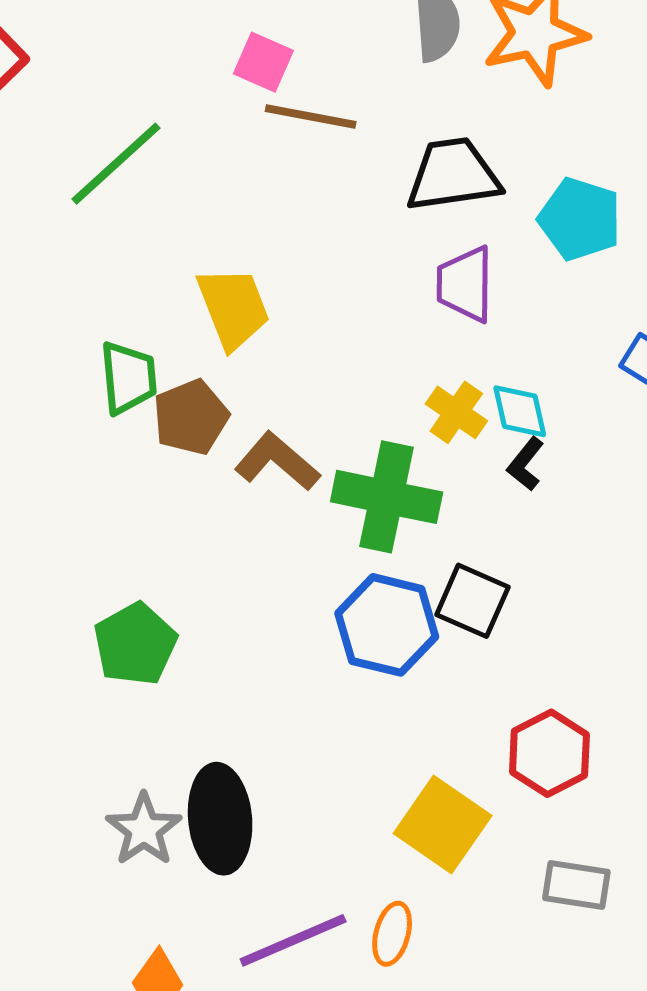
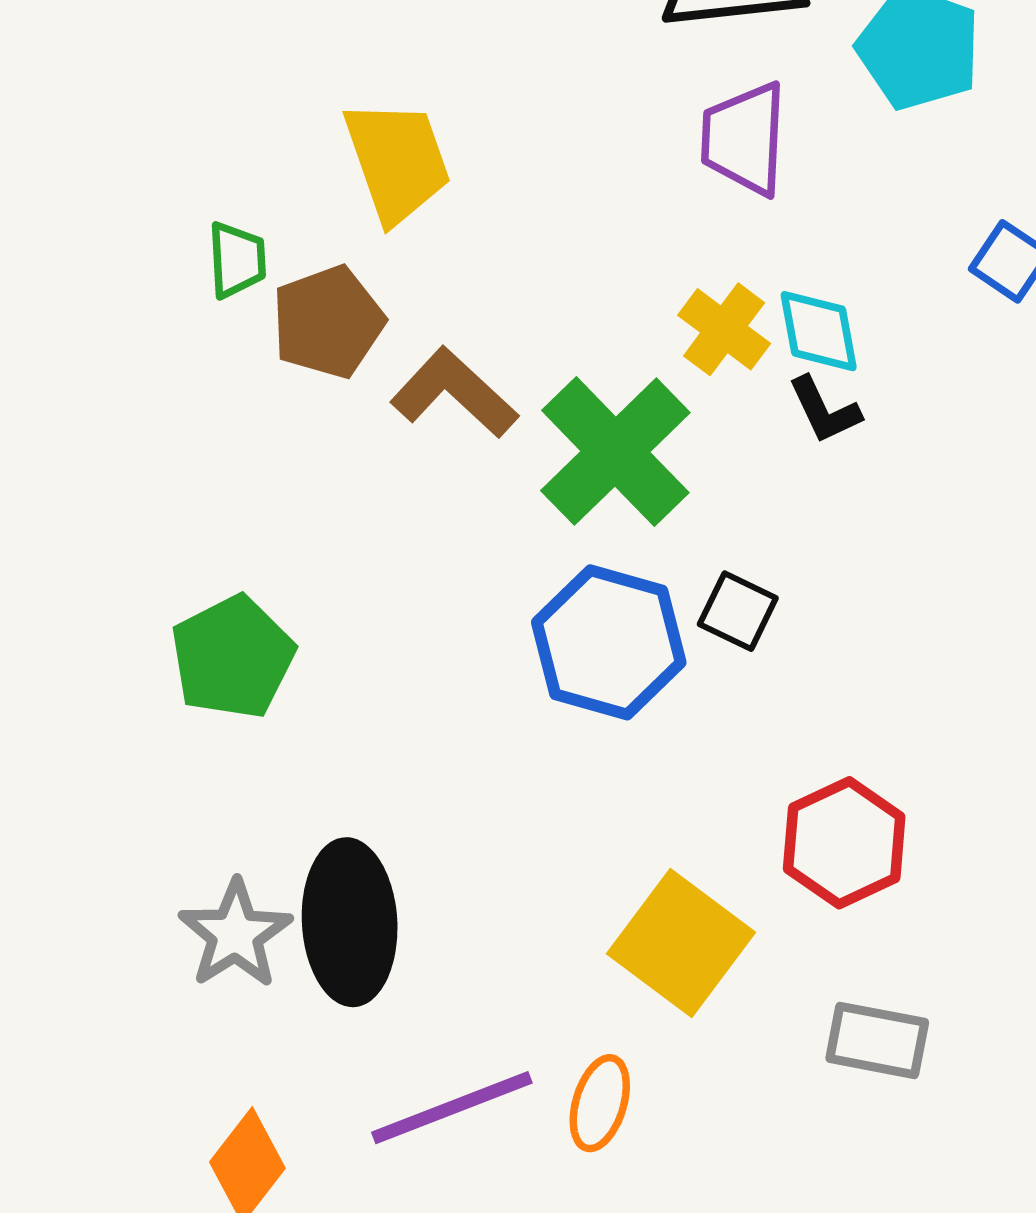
green trapezoid: (128, 378) -> (237, 260), size x0.7
black L-shape: (525, 464) -> (824, 410), turned -66
green cross: (387, 497) -> (615, 452), turned 32
black square: (472, 601) -> (738, 611), size x0.7

